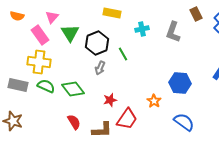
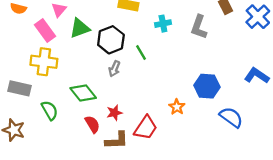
green triangle: (70, 33) -> (80, 28), turned 42
green semicircle: (46, 86) -> (50, 110), moved, turned 36
red star: (110, 100) -> (114, 113), moved
red semicircle: (74, 122) -> (92, 124), moved
blue semicircle: (184, 122) -> (231, 117), moved

